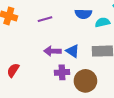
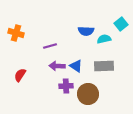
purple line: (45, 19) -> (50, 46), moved
red semicircle: (13, 70) -> (20, 75), moved

